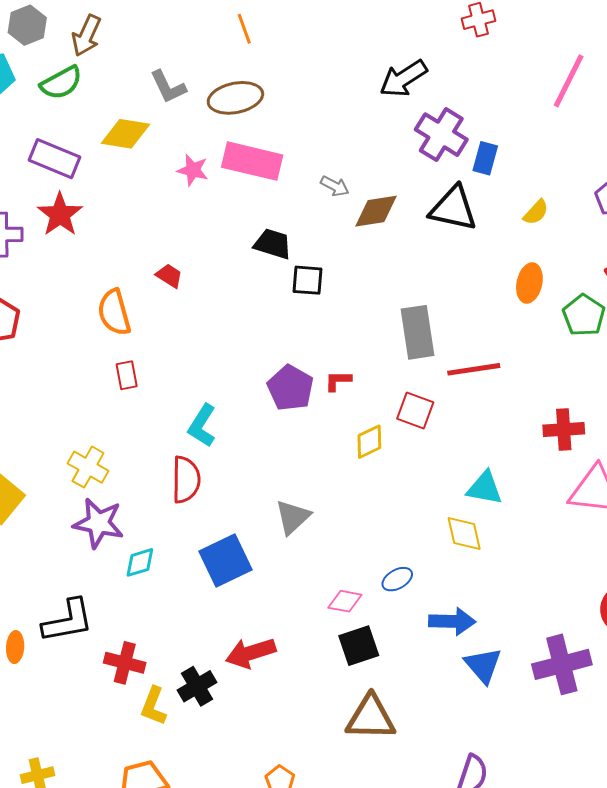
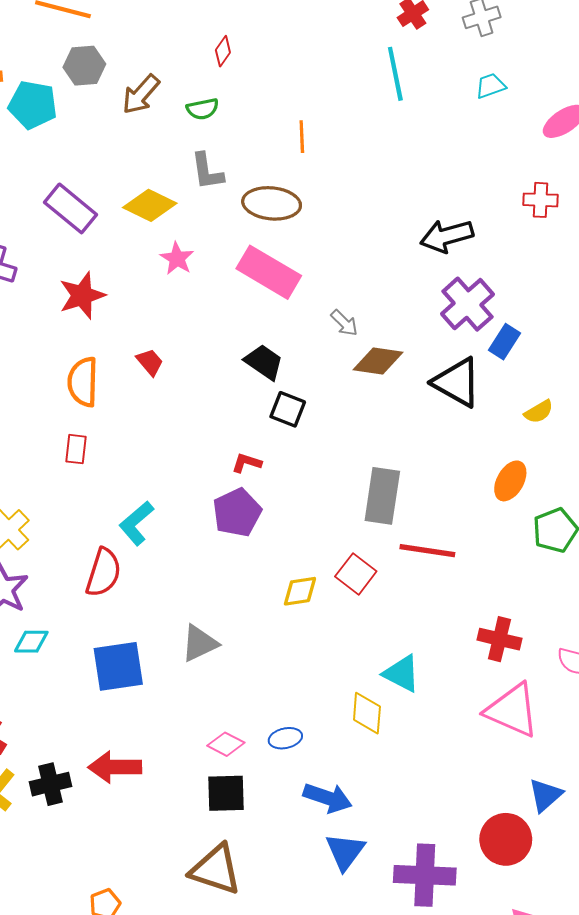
green semicircle: (61, 83) -> (203, 109), moved, size x0.7
pink star: (193, 170) -> (177, 259), moved
red star: (60, 214) -> (82, 295), moved
red L-shape: (338, 381) -> (247, 463), moved

